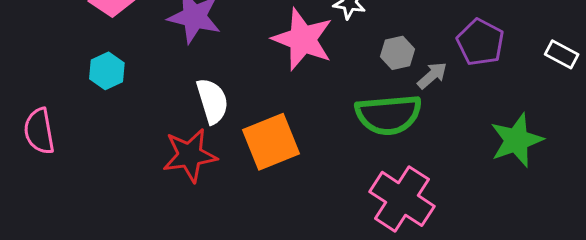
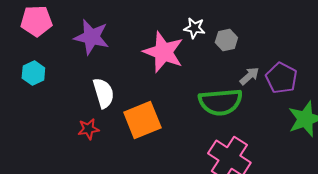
purple pentagon: (480, 42) -> (281, 78), moved
gray hexagon: (398, 53) -> (226, 40), moved
red star: (190, 155) -> (88, 129), size x0.6

